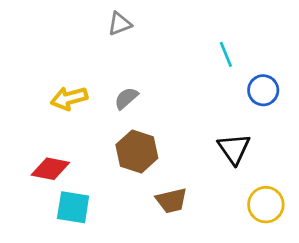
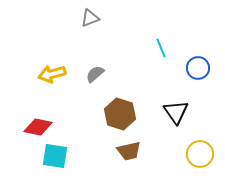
cyan line: (226, 54) -> (161, 48), moved
brown hexagon: (137, 151) -> (120, 114), moved

